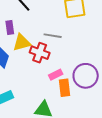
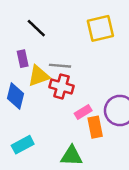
gray line: (53, 36) -> (60, 66), moved

